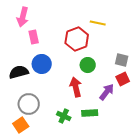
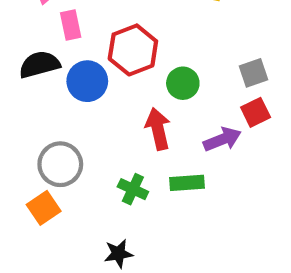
red hexagon: (77, 39) -> (133, 50), moved
gray square: (122, 60) -> (253, 73), turned -32
black semicircle: (19, 72) -> (39, 65), moved
purple arrow: (107, 92) -> (222, 139), turned 30

